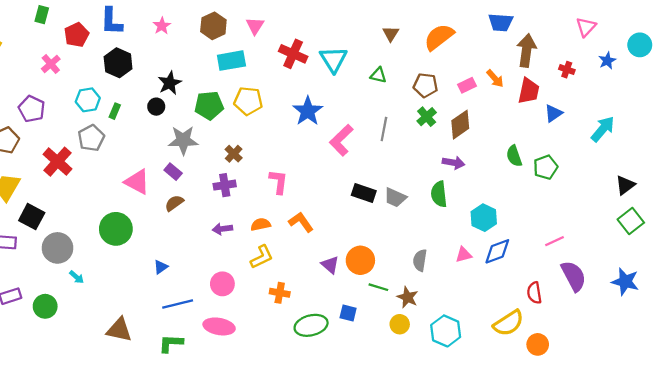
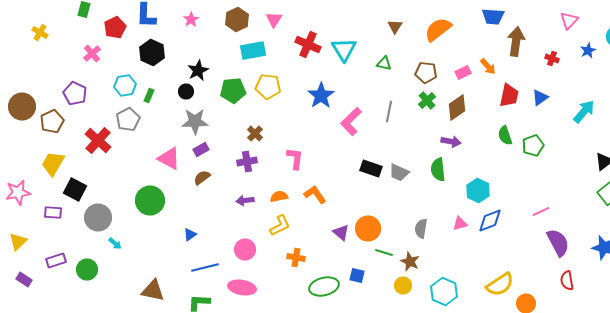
red trapezoid: (529, 91) -> (509, 96), moved
gray star: (183, 140) -> (195, 122), moved
purple rectangle: (173, 172) -> (201, 150), turned -70
red semicircle: (534, 293) -> (567, 280), moved

